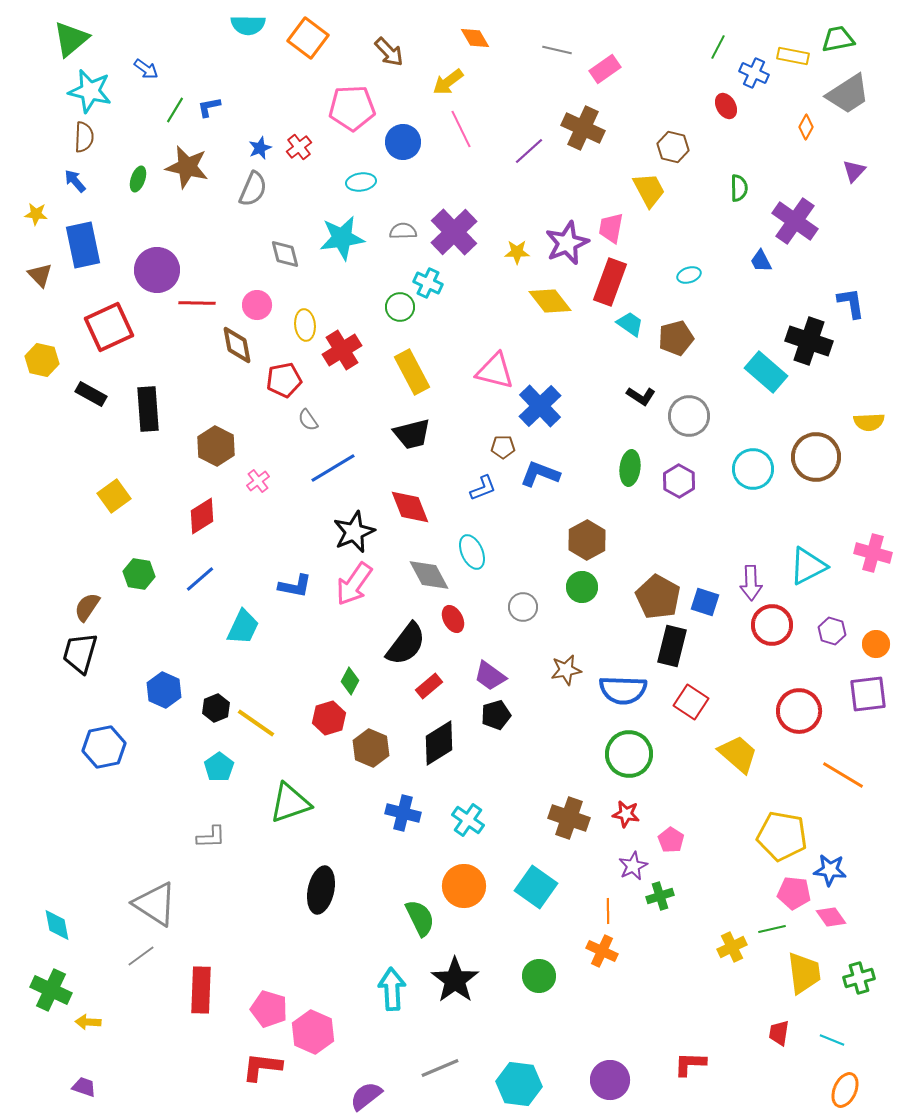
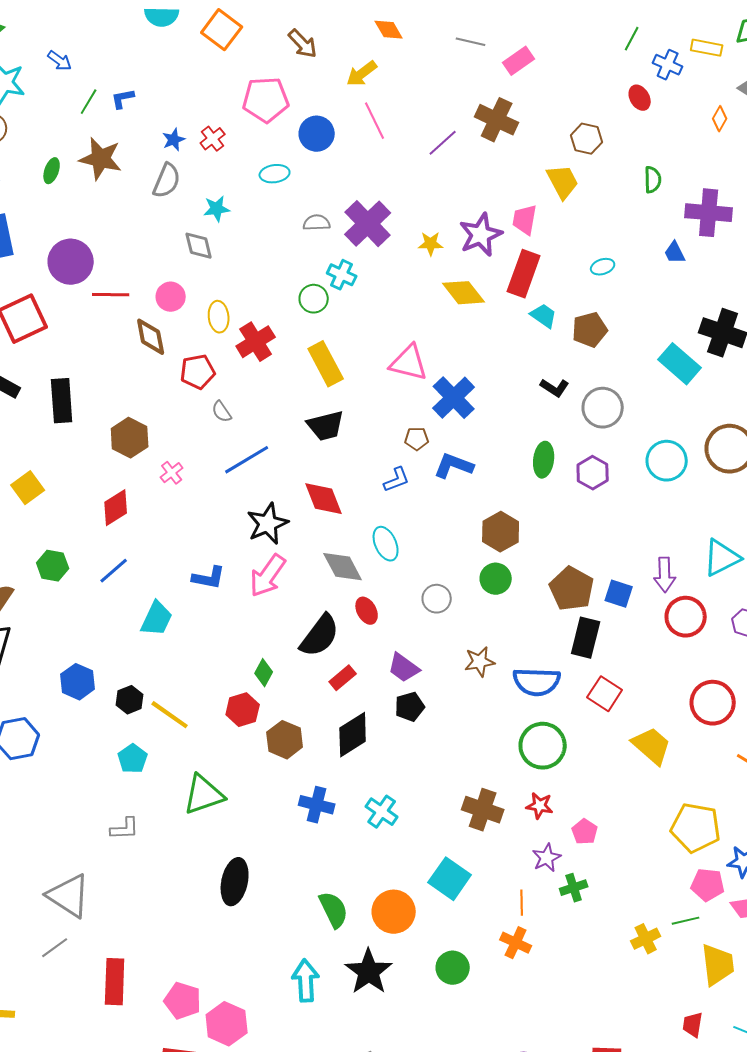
purple cross: (795, 221) -> (709, 213), turned -30
cyan star: (342, 238) -> (217, 209), moved, size x0.6
orange circle: (464, 886) -> (394, 912), moved

